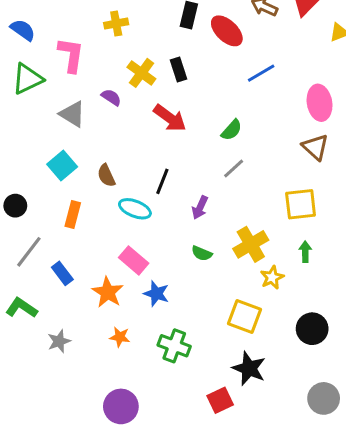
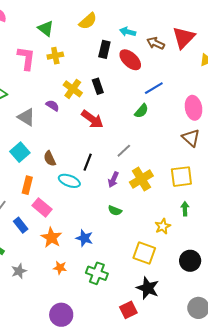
pink L-shape: (71, 55) -> (26, 58), moved
green semicircle: (232, 130) -> (141, 111), moved
gray line: (234, 168) -> (124, 151), moved
yellow cross: (251, 244) -> (141, 179), moved
pink rectangle: (134, 260) -> (42, 207), moved

